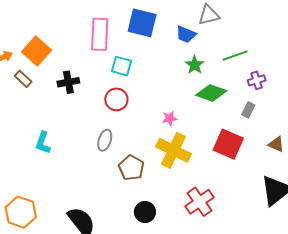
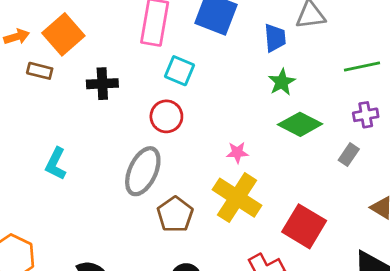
blue trapezoid: (186, 34) -> (275, 38), turned -125
green line: (235, 56) -> (362, 67), moved
brown rectangle: (23, 79) -> (40, 71), turned -36
gray ellipse: (105, 140) -> (143, 171), size x1.6
red square: (228, 144) -> (304, 226), moved

